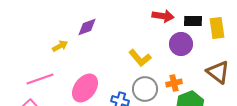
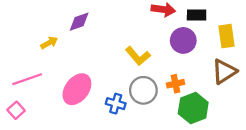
yellow rectangle: (217, 28) -> (226, 36), moved
brown triangle: (218, 72) -> (224, 71), turned 50

